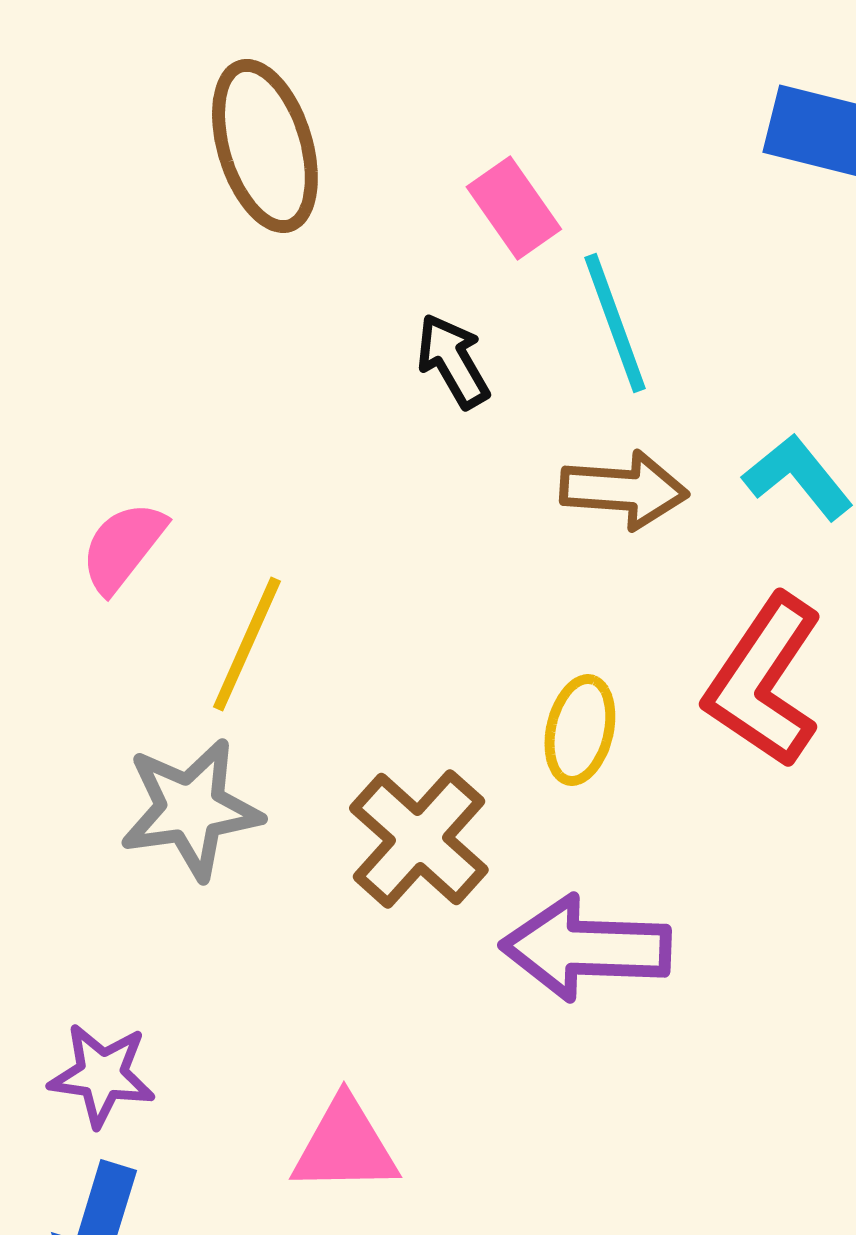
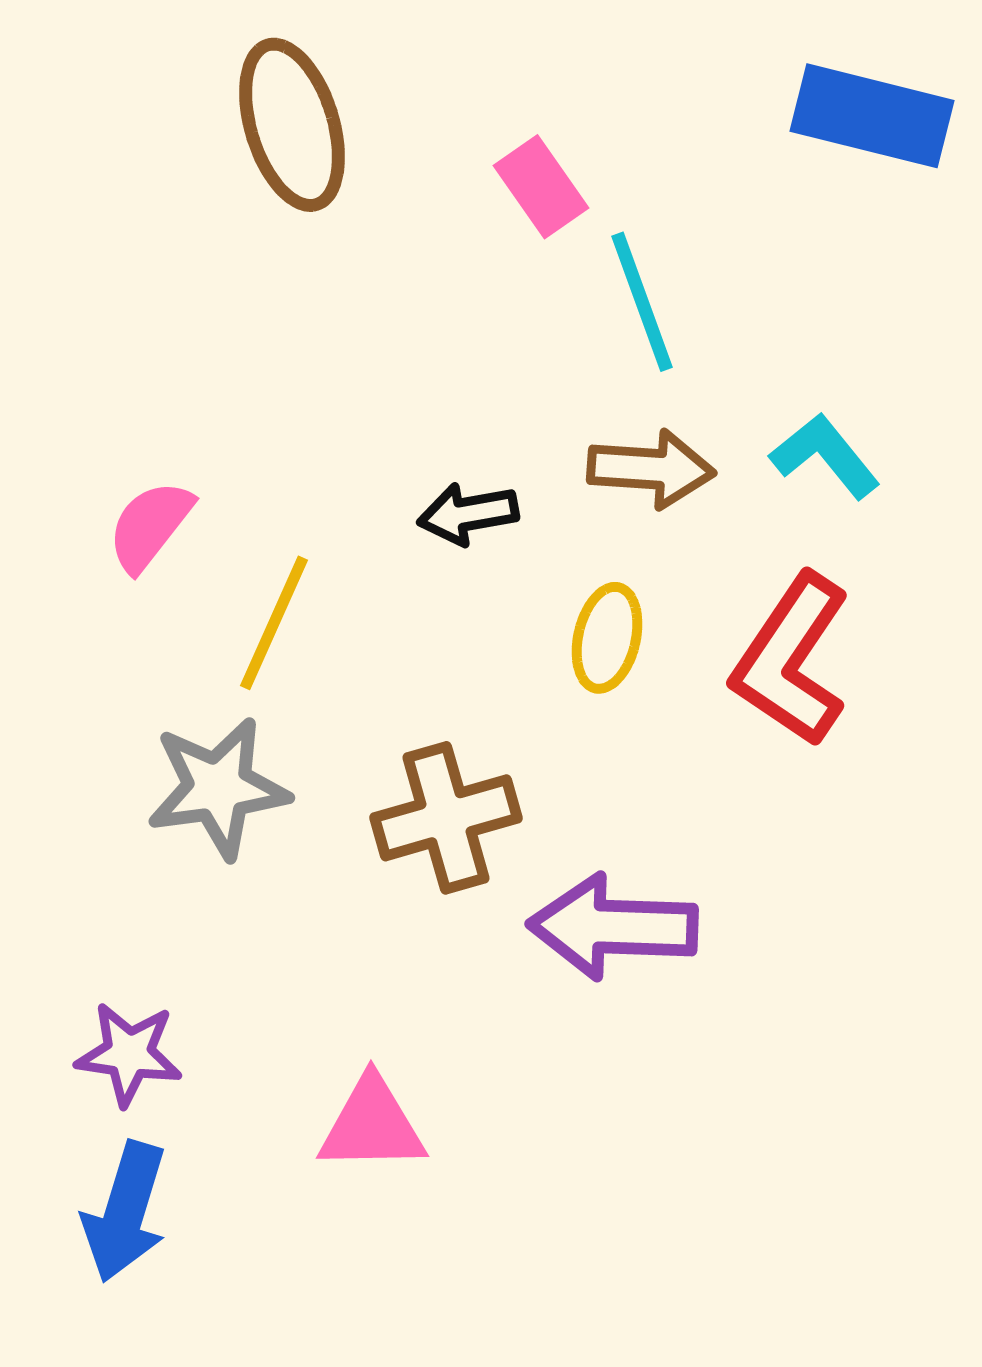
black arrow: (453, 361) -> (468, 514), moved, turned -70
yellow ellipse: (580, 730) -> (607, 638), moved
brown cross: (419, 839) -> (446, 818), turned 32

